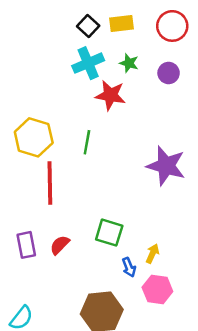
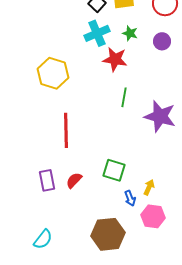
yellow hexagon: (34, 137) -> (53, 73), moved
green line: (87, 142) -> (124, 97), moved

